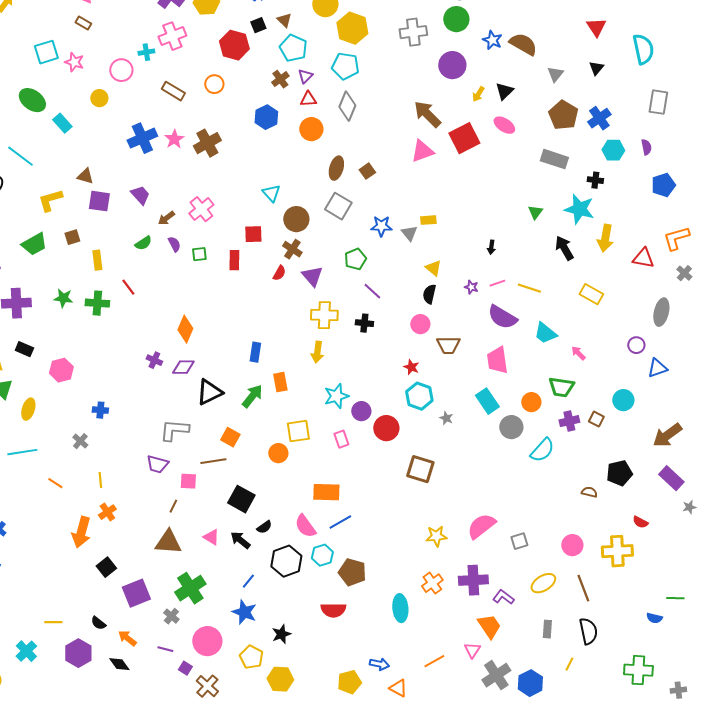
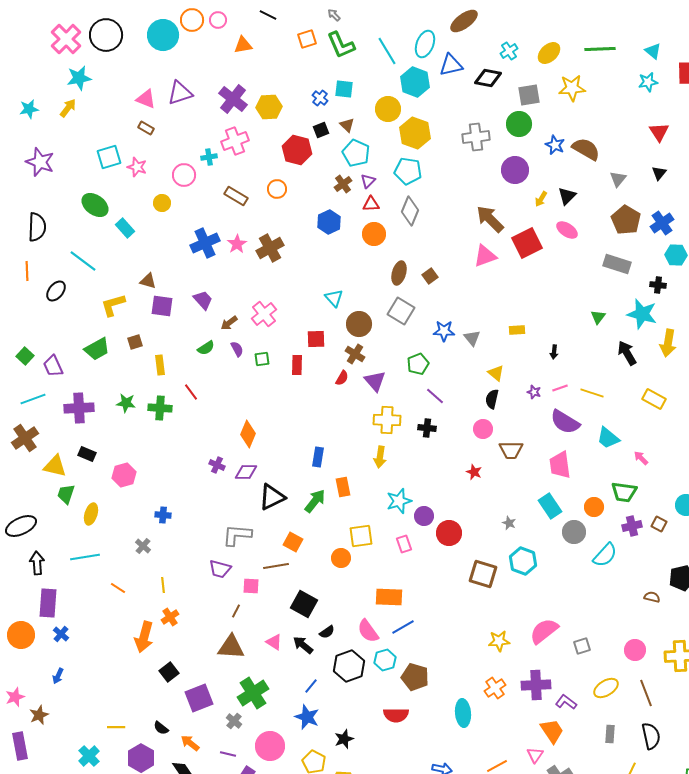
yellow rectangle: (428, 220) -> (517, 330), moved
cyan hexagon: (419, 396) -> (523, 561), moved

